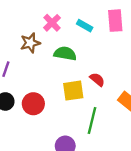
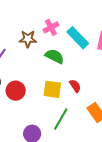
cyan rectangle: (85, 26) -> (78, 38), size x1.6

